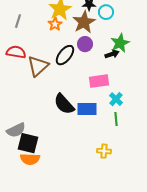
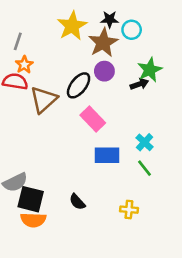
orange star: (55, 24) -> (24, 65), moved
pink rectangle: (99, 81) -> (93, 119), moved, turned 54
black semicircle: (64, 104) -> (77, 202), moved, size x0.6
green line: (116, 119) -> (145, 168), turned -32

